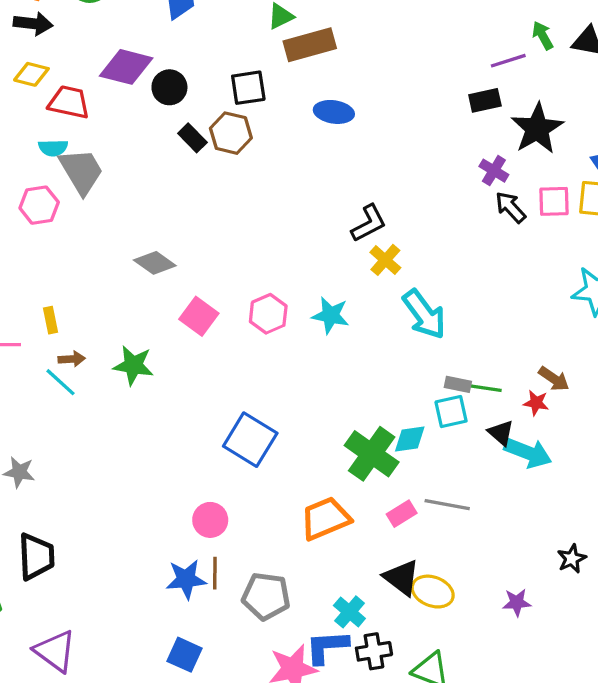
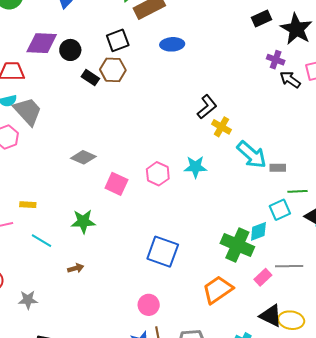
yellow rectangle: (50, 320) -> (28, 205), turned -63
brown arrow: (72, 359) -> (76, 268), moved
gray rectangle: (458, 384) -> (278, 168), moved

